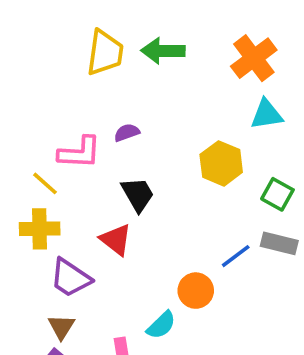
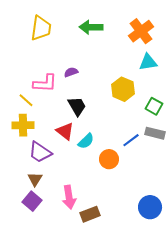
yellow trapezoid: (105, 53) -> (41, 28), moved
cyan semicircle: (161, 325) -> (86, 141), moved

